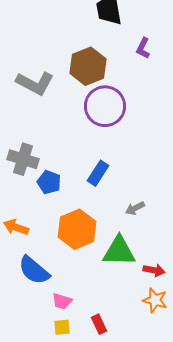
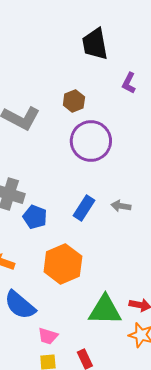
brown hexagon: (88, 66) -> (74, 101), size x0.6
gray arrow: (135, 208) -> (121, 206), moved, turned 36
green triangle: (119, 251) -> (105, 310), moved

